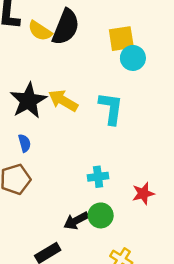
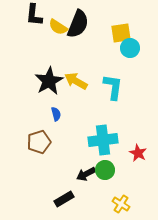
blue semicircle: (24, 143) -> (56, 114), moved
cyan cross: (98, 177) -> (103, 140), size x1.8
red star: (143, 193) -> (138, 153), turned -30

